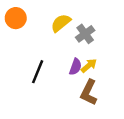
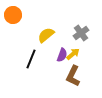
yellow semicircle: (61, 23) -> (46, 35), moved
gray cross: (85, 34) -> (81, 33), moved

